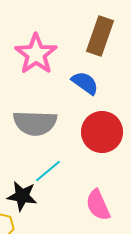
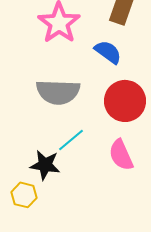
pink semicircle: (98, 205) -> (121, 155), moved

